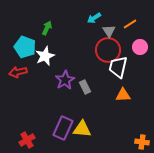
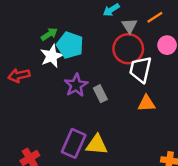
green arrow: (47, 28) -> (49, 34), moved, turned 32
cyan pentagon: (25, 47) -> (70, 45), moved

